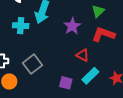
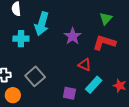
green triangle: (98, 11) -> (106, 19), moved

